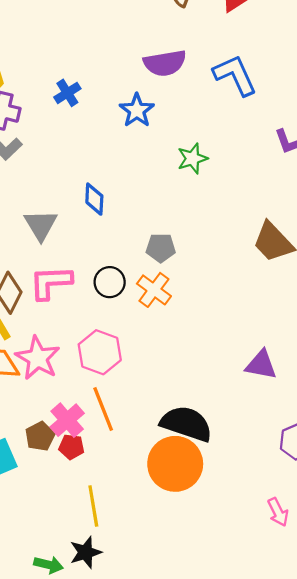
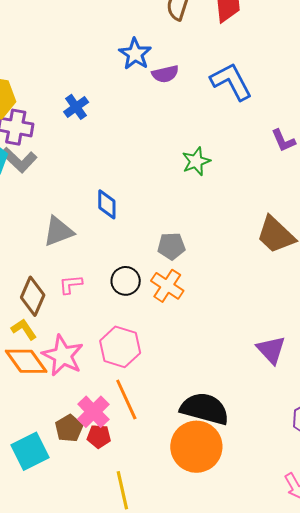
purple semicircle: (165, 63) -> (165, 74), size x0.7
blue star: (137, 110) -> (135, 54), moved
gray triangle: (41, 225) -> (58, 231), turned 44
pink L-shape: (51, 282) -> (71, 284), size x0.6
purple triangle: (261, 365) -> (271, 350), turned 40

